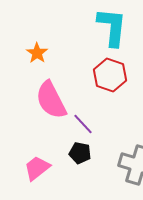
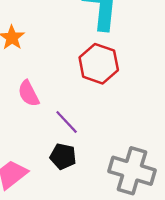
pink semicircle: (51, 100) -> (29, 93), size x0.6

